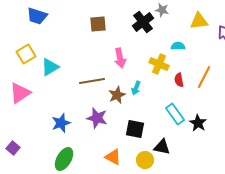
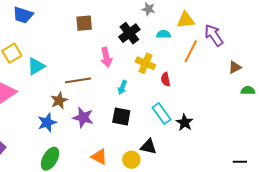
black cross: (143, 22) -> (129, 33), moved
cyan semicircle: (178, 46) -> (164, 34), moved
orange line: (204, 77) -> (191, 51), moved
brown star: (117, 95) -> (59, 100), moved
black square: (135, 129) -> (121, 117), moved

